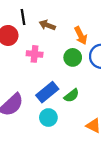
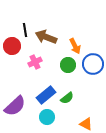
brown arrow: (47, 25) -> (46, 37), size x1.5
pink cross: (35, 54) -> (35, 62), turned -32

